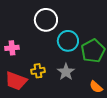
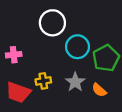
orange semicircle: (96, 87) -> (99, 90), moved

